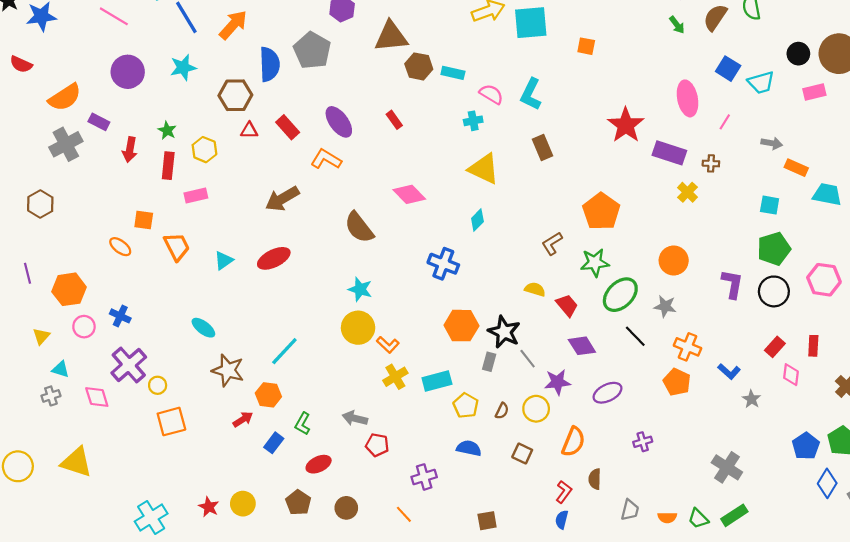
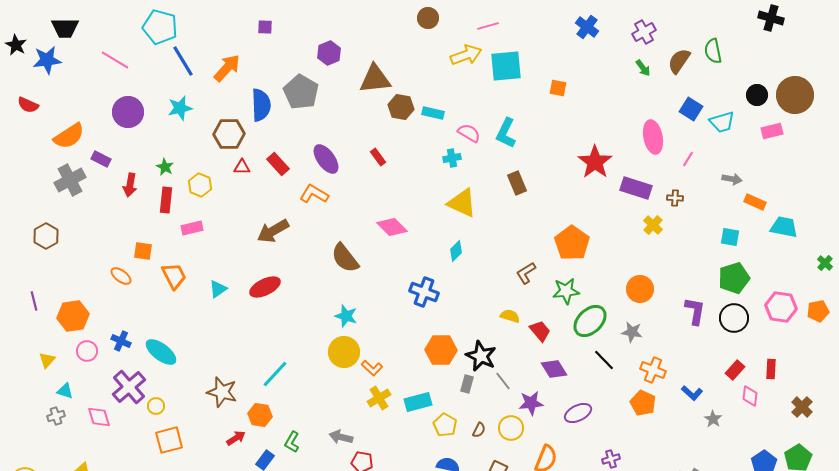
cyan ellipse: (203, 328) -> (161, 352), moved, size x1.4

